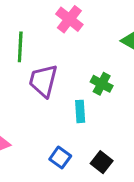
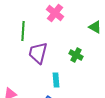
cyan rectangle: (80, 111) -> (56, 80), moved

